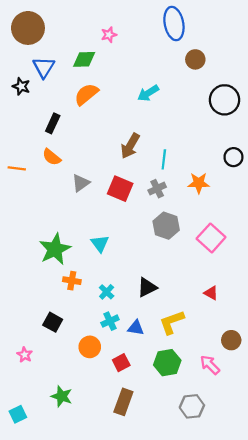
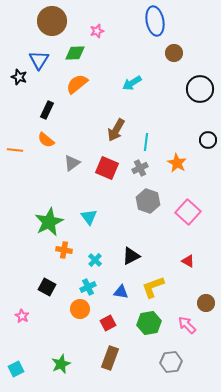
brown circle: (28, 28) -> (52, 21), moved
orange star: (199, 183) -> (177, 163), turned 30
cyan cross: (110, 321) -> (88, 287), moved
green star: (62, 396) -> (61, 364), moved, turned 30

